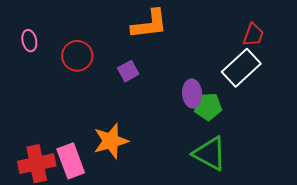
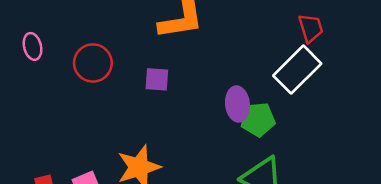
red trapezoid: (253, 35) -> (311, 28), turned -35
purple square: (128, 71) -> (157, 79), turned 35

